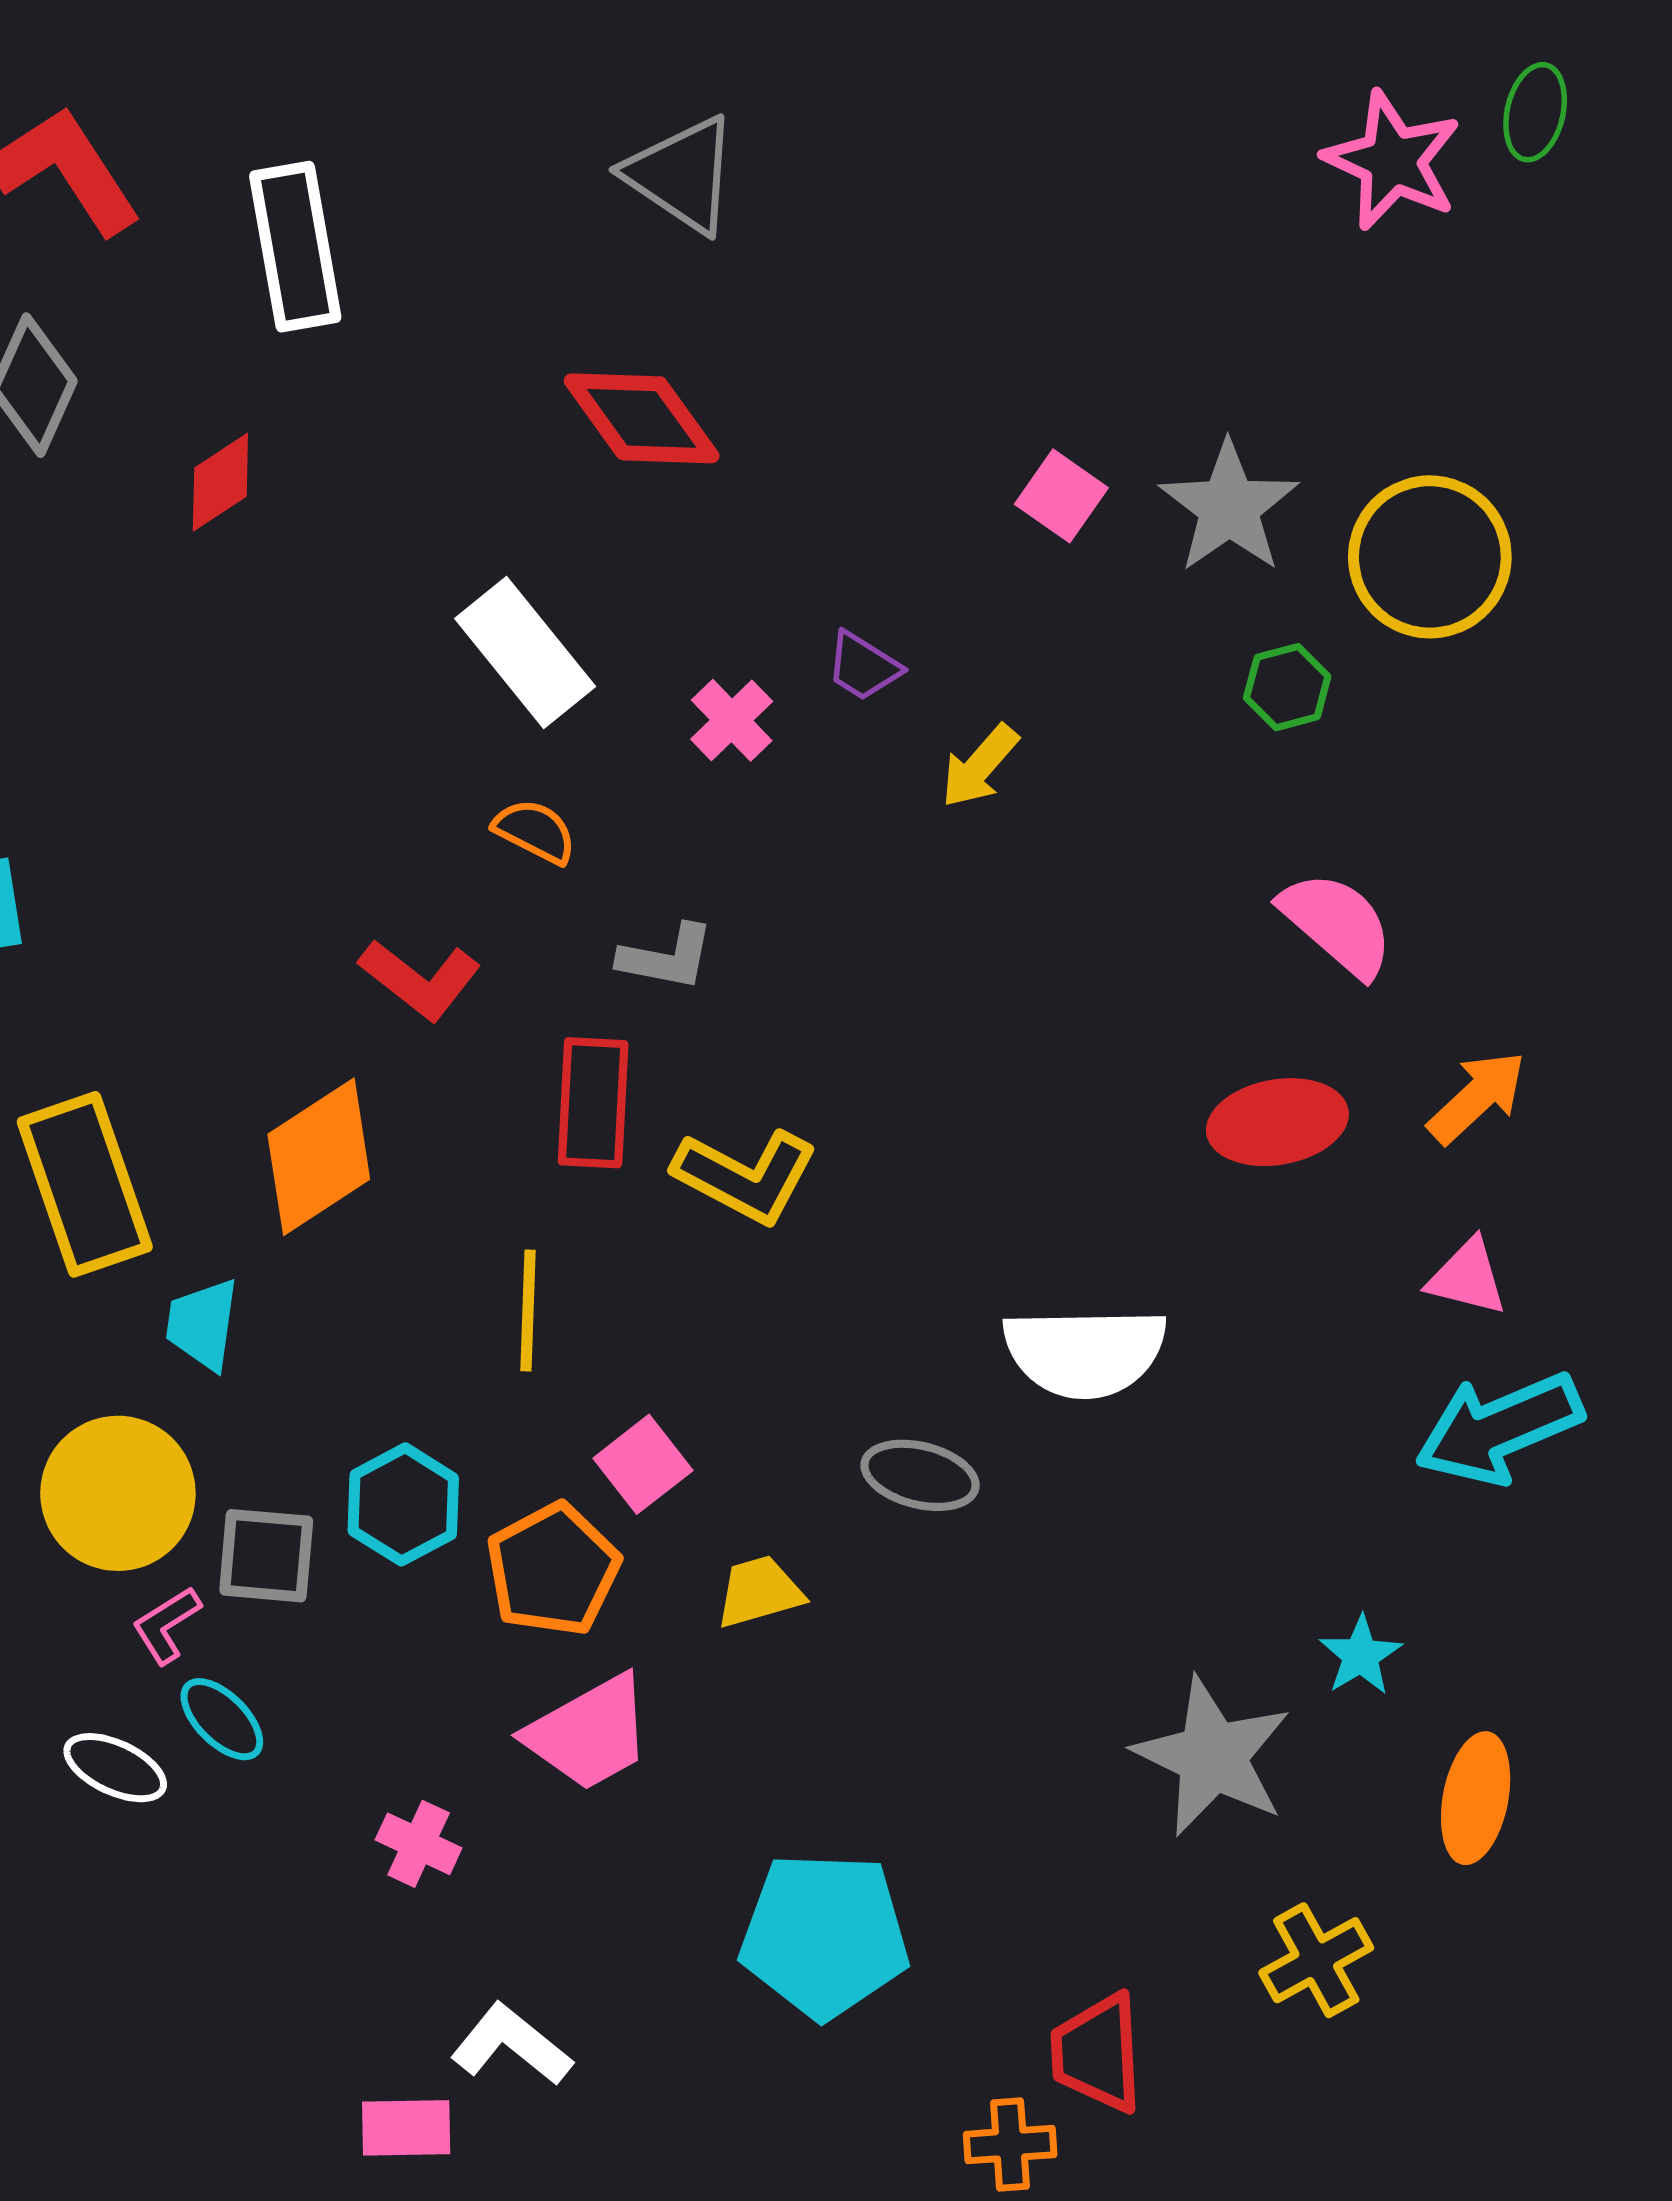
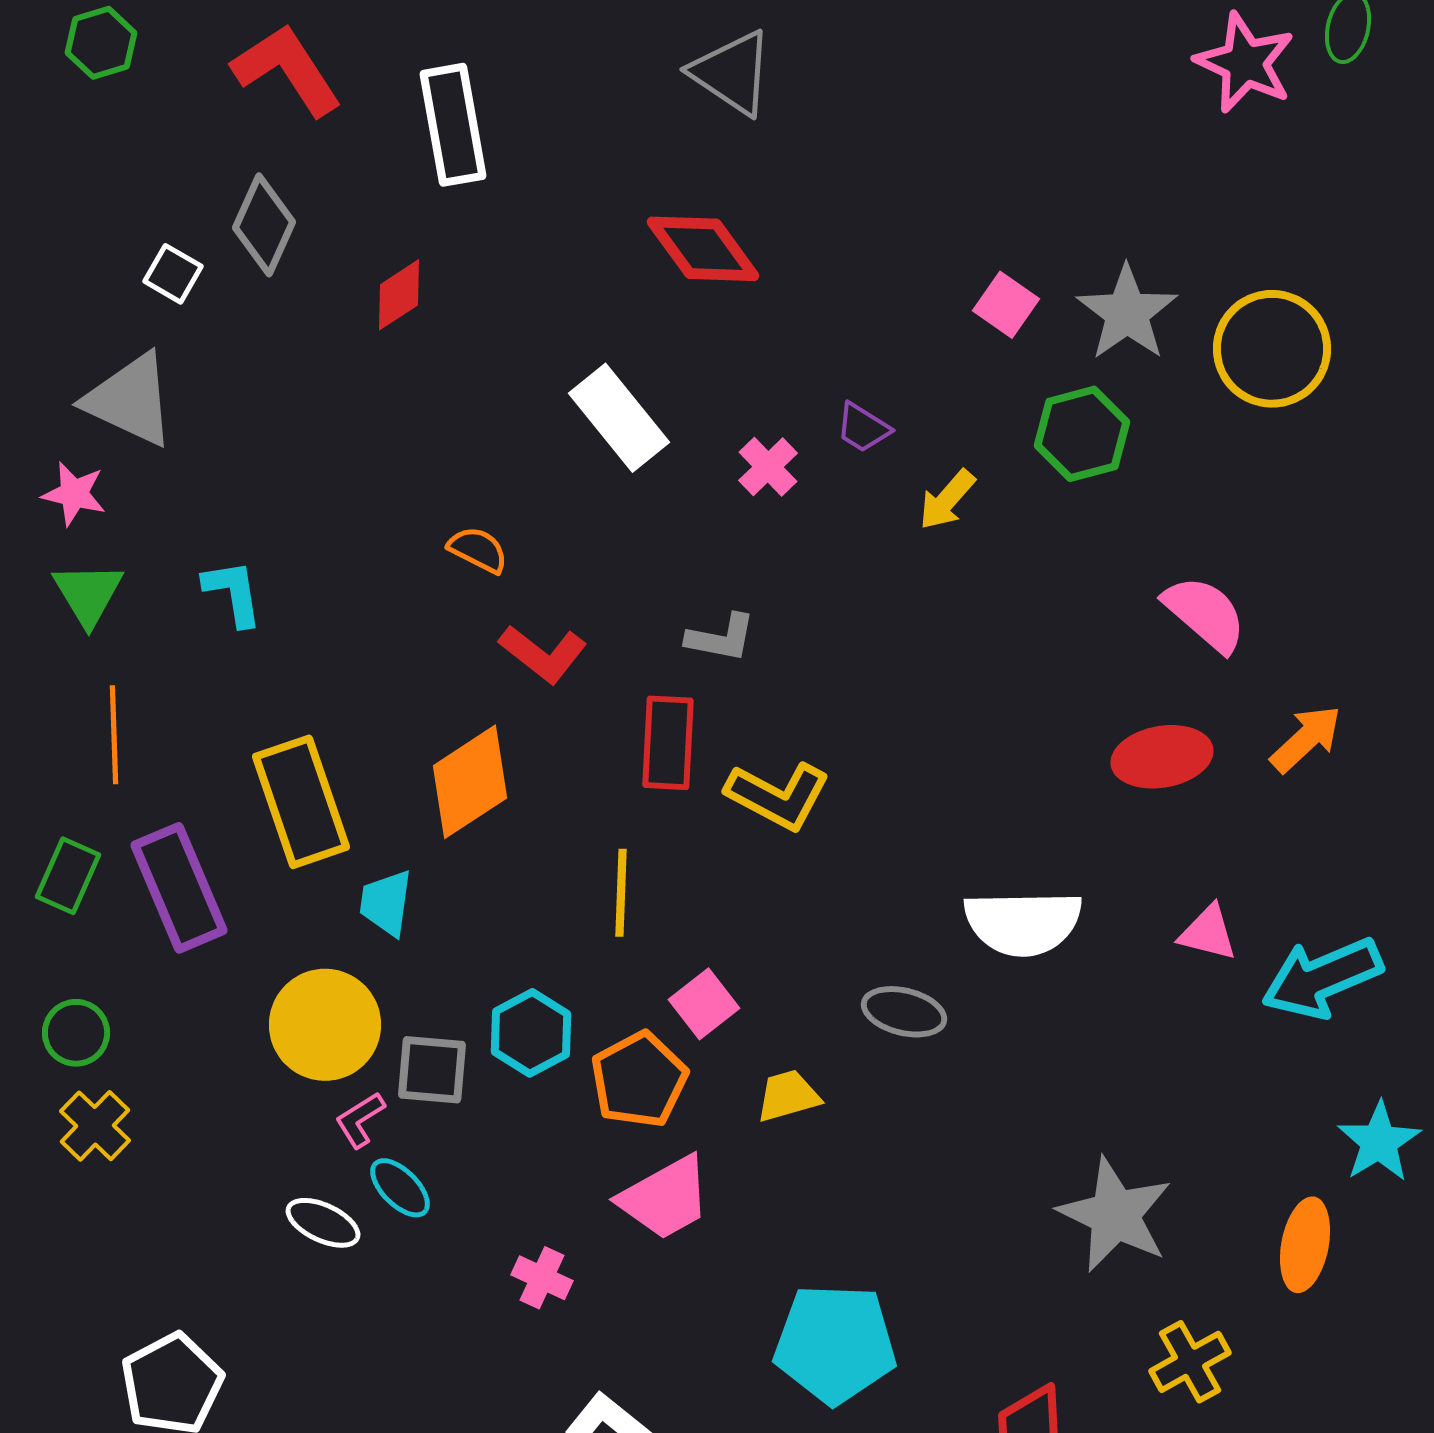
green hexagon: (1287, 687) -> (1082, 434), moved, size x1.5
orange semicircle: (535, 831) -> (478, 550), moved
pink triangle: (1467, 1277) -> (1208, 933), moved
cyan star: (1361, 1655) -> (1379, 1142), moved, size x1.4

